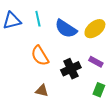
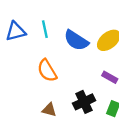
black cross: (71, 69) -> (84, 102), moved

